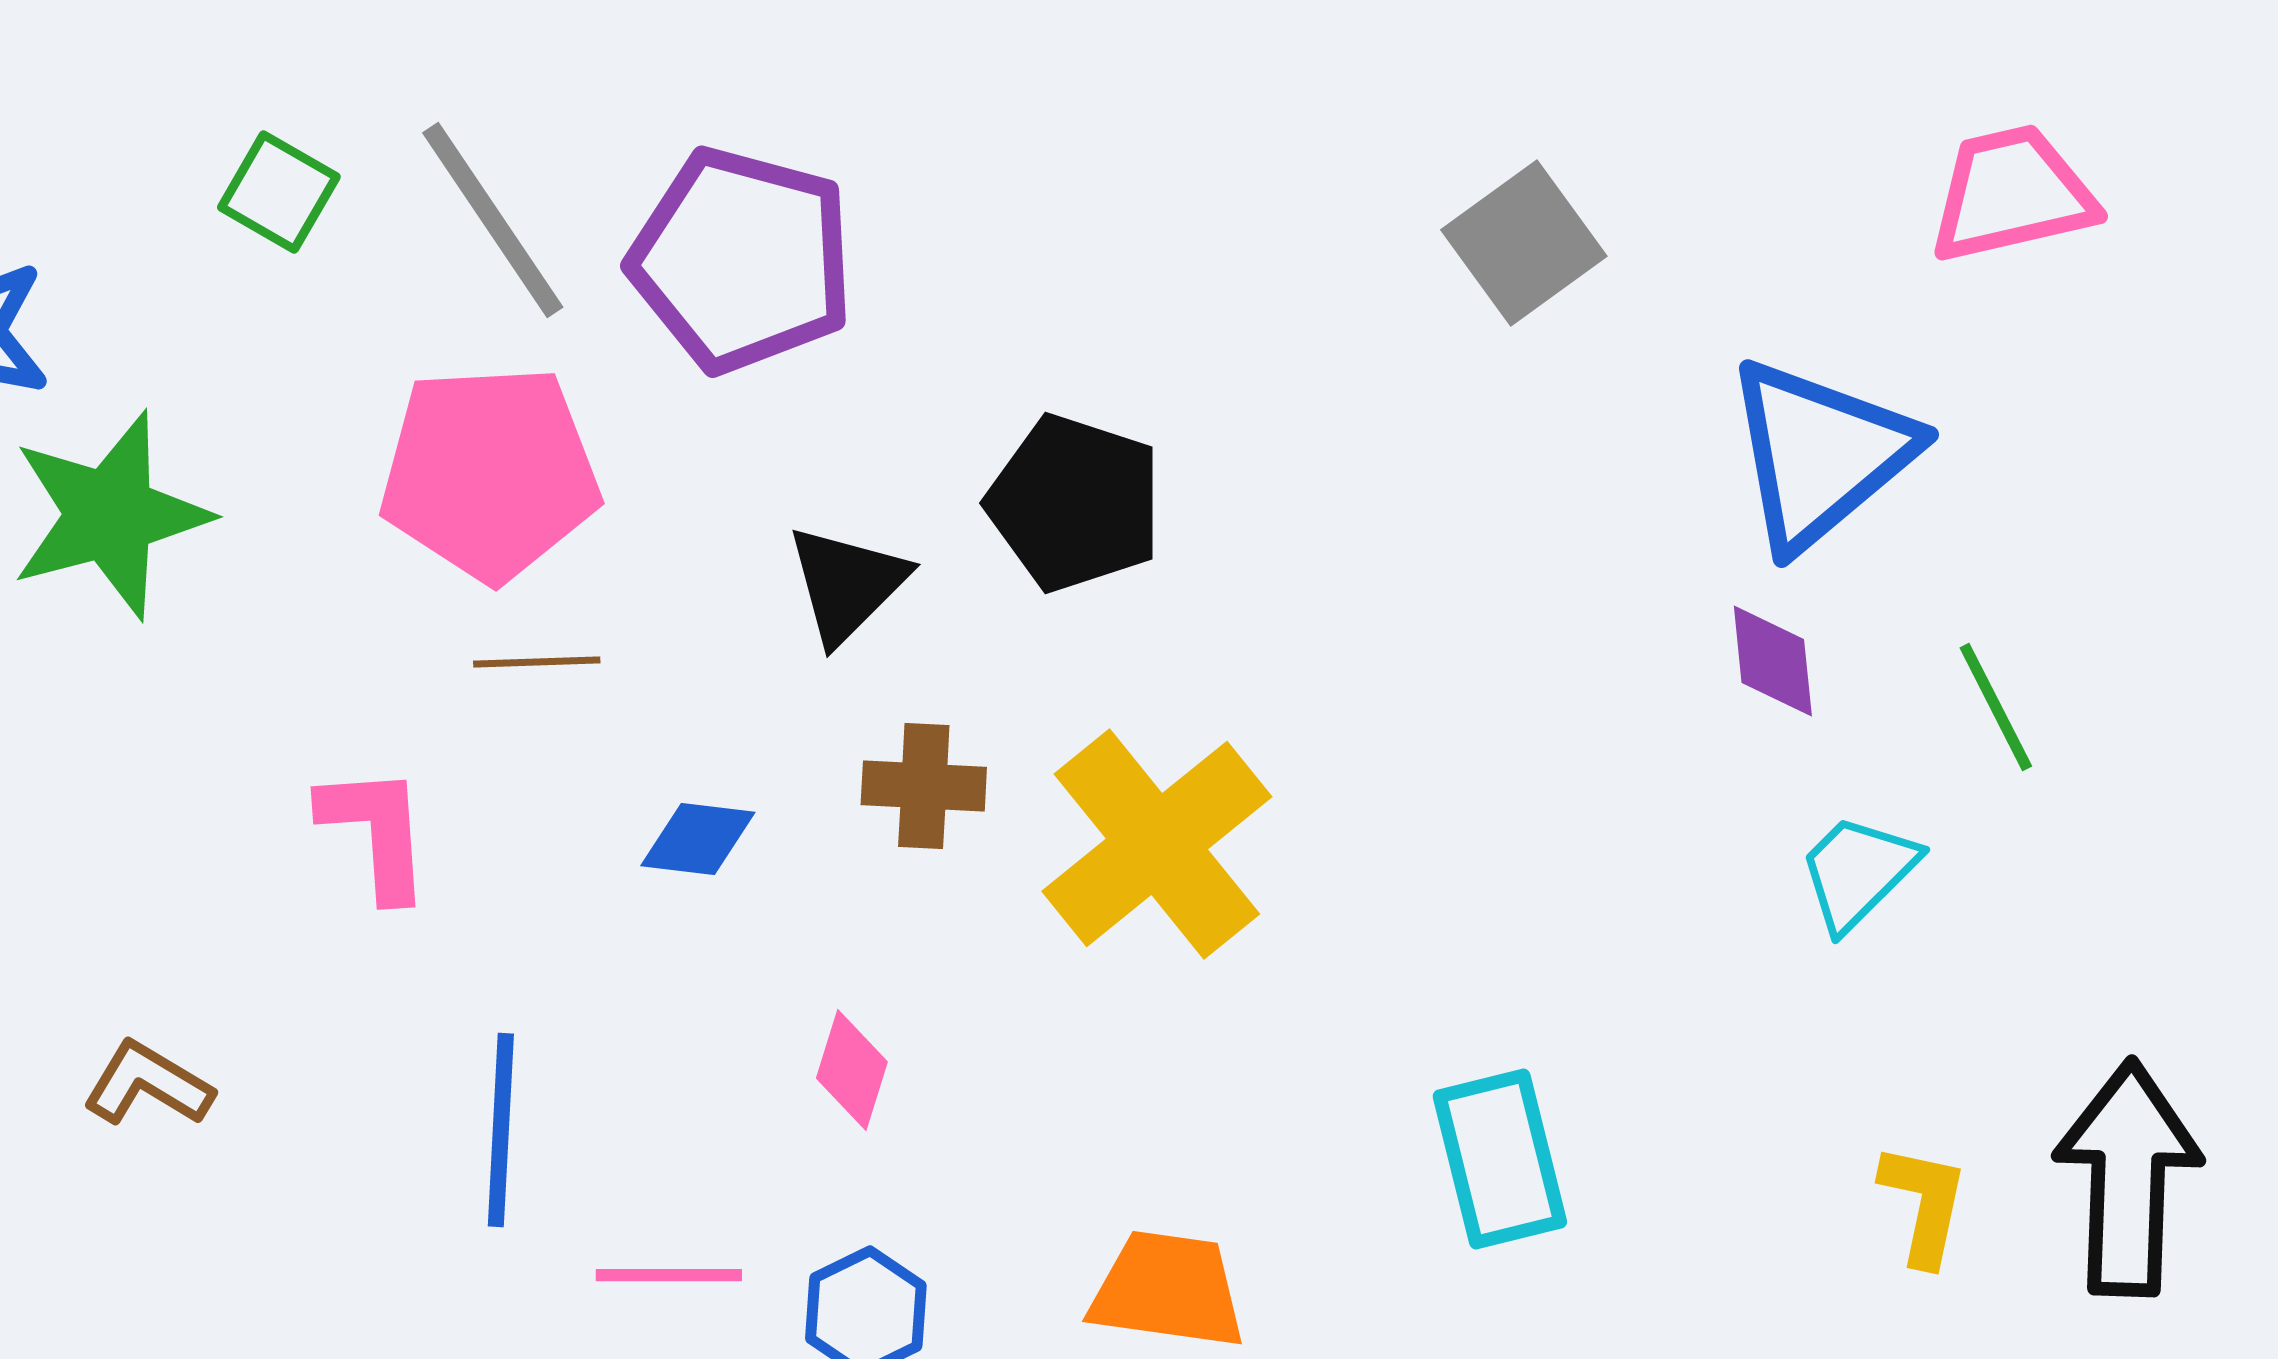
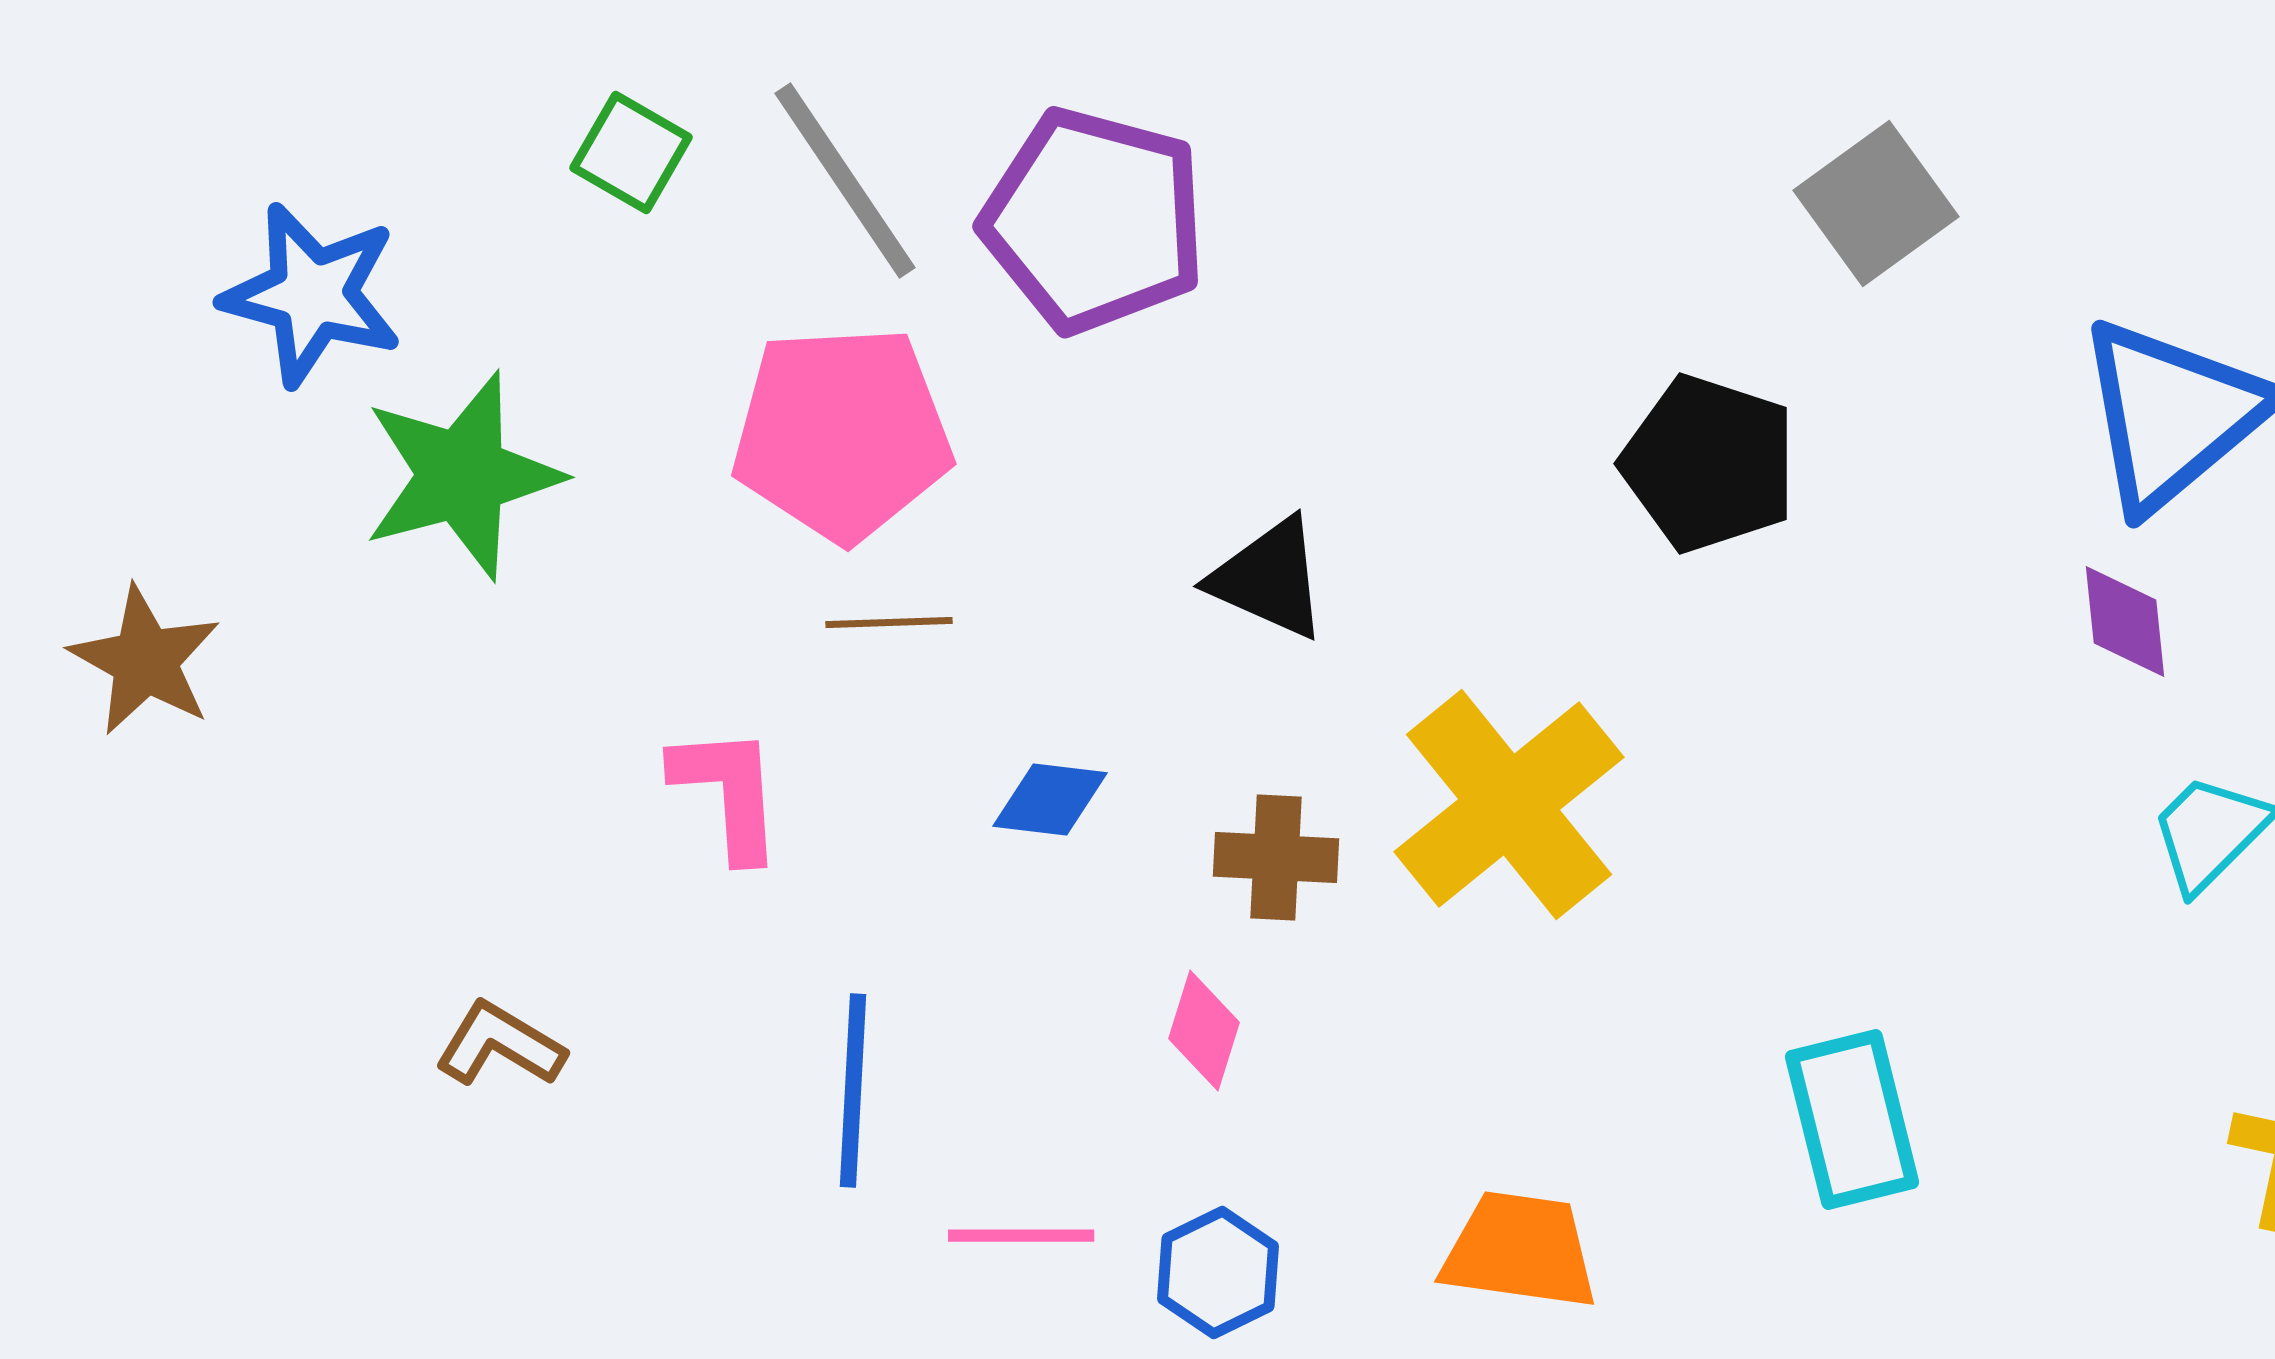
black pentagon: (1075, 503) -> (1709, 464), moved
black triangle: (847, 584) -> (1269, 578), moved, turned -51
brown cross: (924, 786) -> (1276, 858), moved

